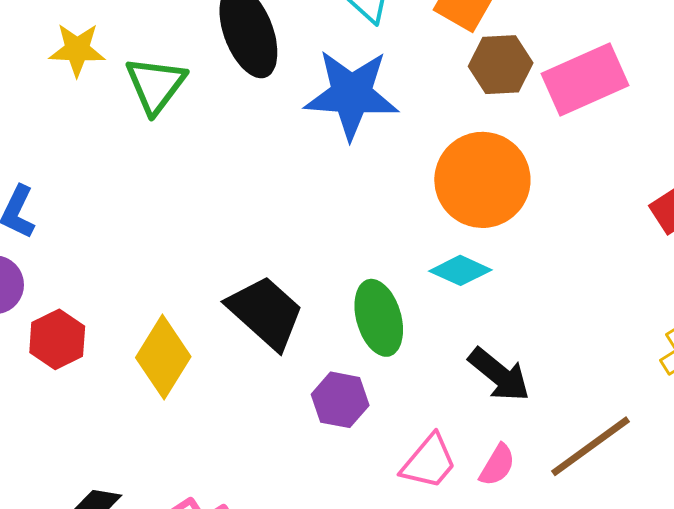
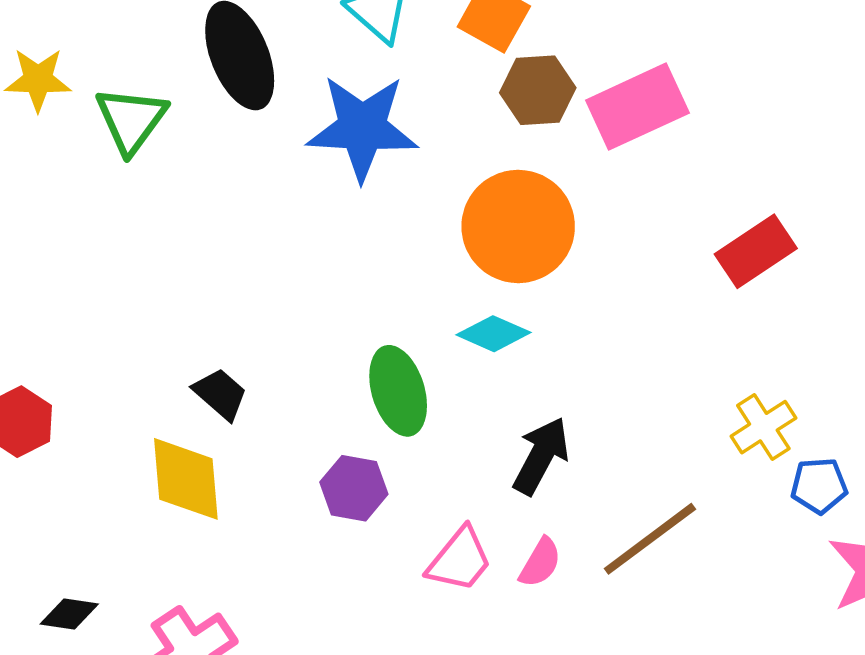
black trapezoid: (266, 312) -> (220, 394), moved, size x0.6
yellow diamond: (163, 357) -> (186, 479), moved, turned -36
black arrow: (499, 375) -> (541, 456), turned -100

